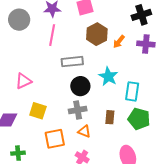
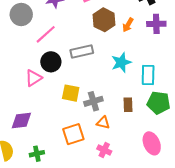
pink line: (52, 35) -> (46, 34), moved, turned 45
cyan star: (108, 76) -> (121, 62), turned 30
black circle: (80, 86) -> (51, 62), moved
yellow square: (38, 111) -> (71, 93), moved

